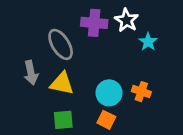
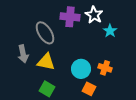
green square: (63, 120) -> (47, 89), turned 35
orange square: (106, 120) -> (89, 89), moved

